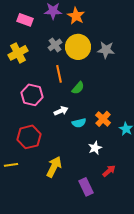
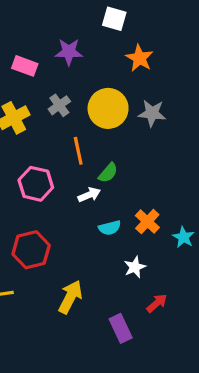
orange star: (76, 16) -> (139, 58), moved
gray cross: (55, 45) -> (59, 105), moved
white arrow: (61, 111) -> (89, 195), moved

